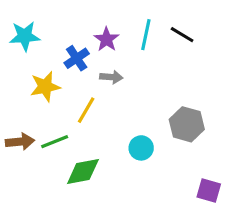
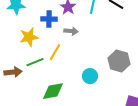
blue cross: (77, 58) -> (49, 19), turned 35
green line: (55, 142) -> (35, 62), moved

